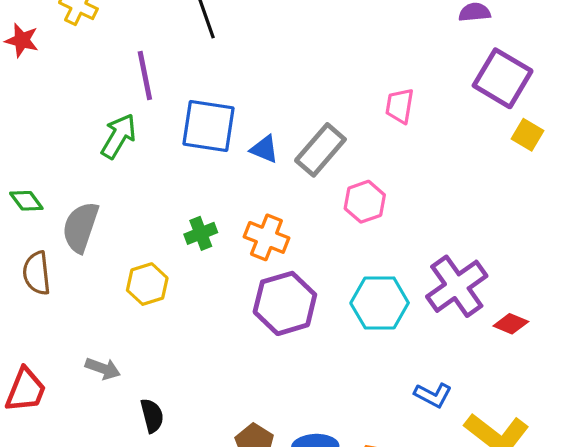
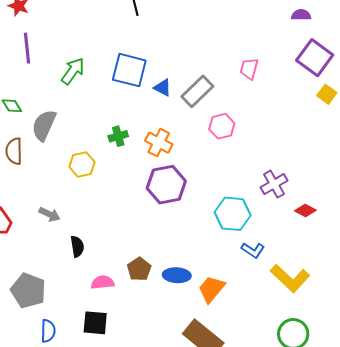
purple line: (145, 75) -> (27, 48), moved
purple cross: (457, 286) -> (274, 184), size x0.7
cyan hexagon: (380, 303) -> (233, 214), moved

